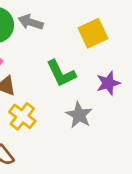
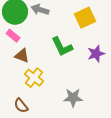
gray star: (79, 115) -> (73, 98), moved, turned -30

